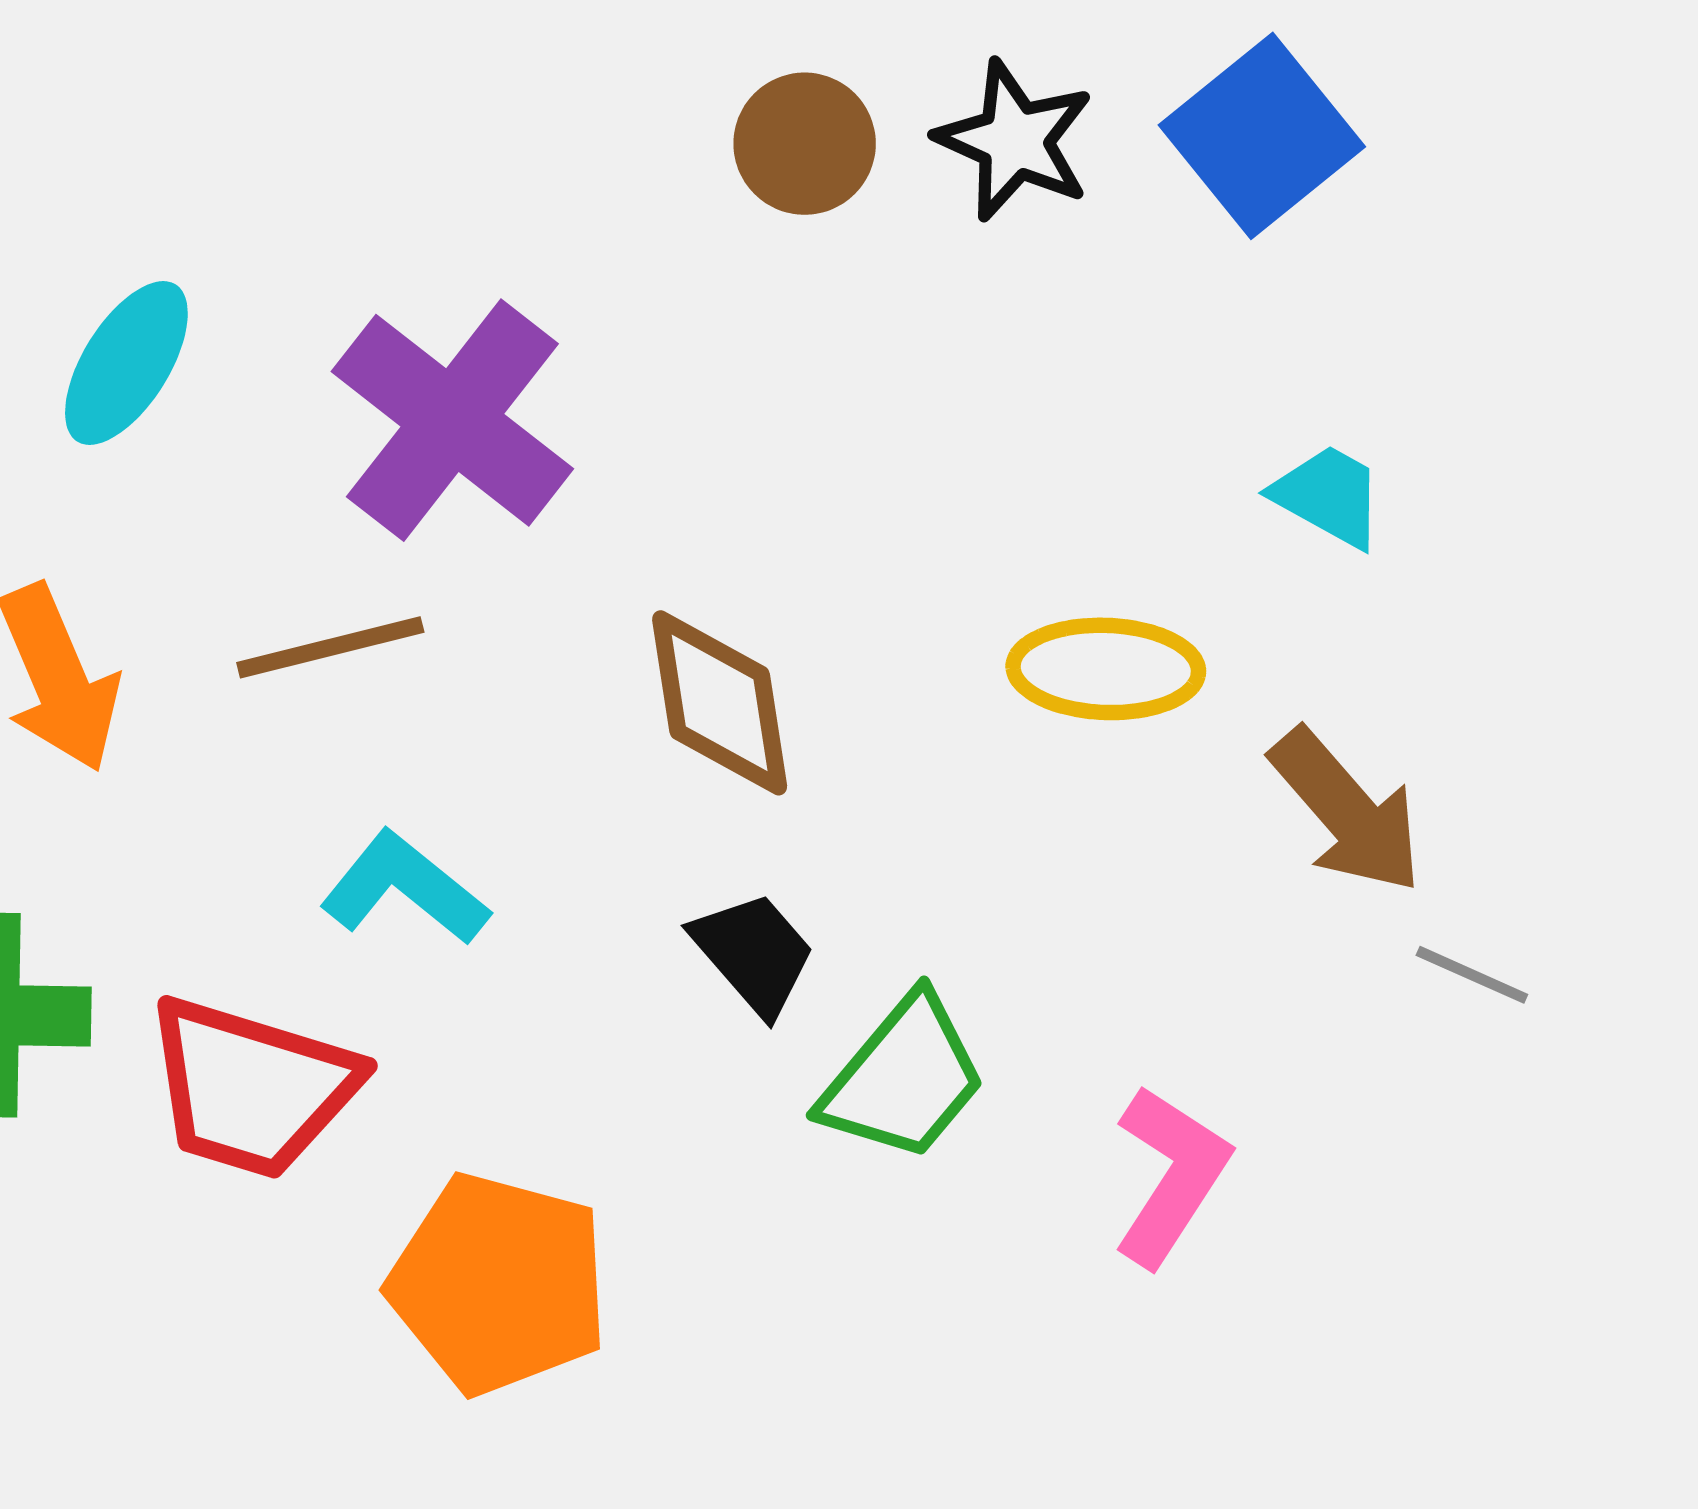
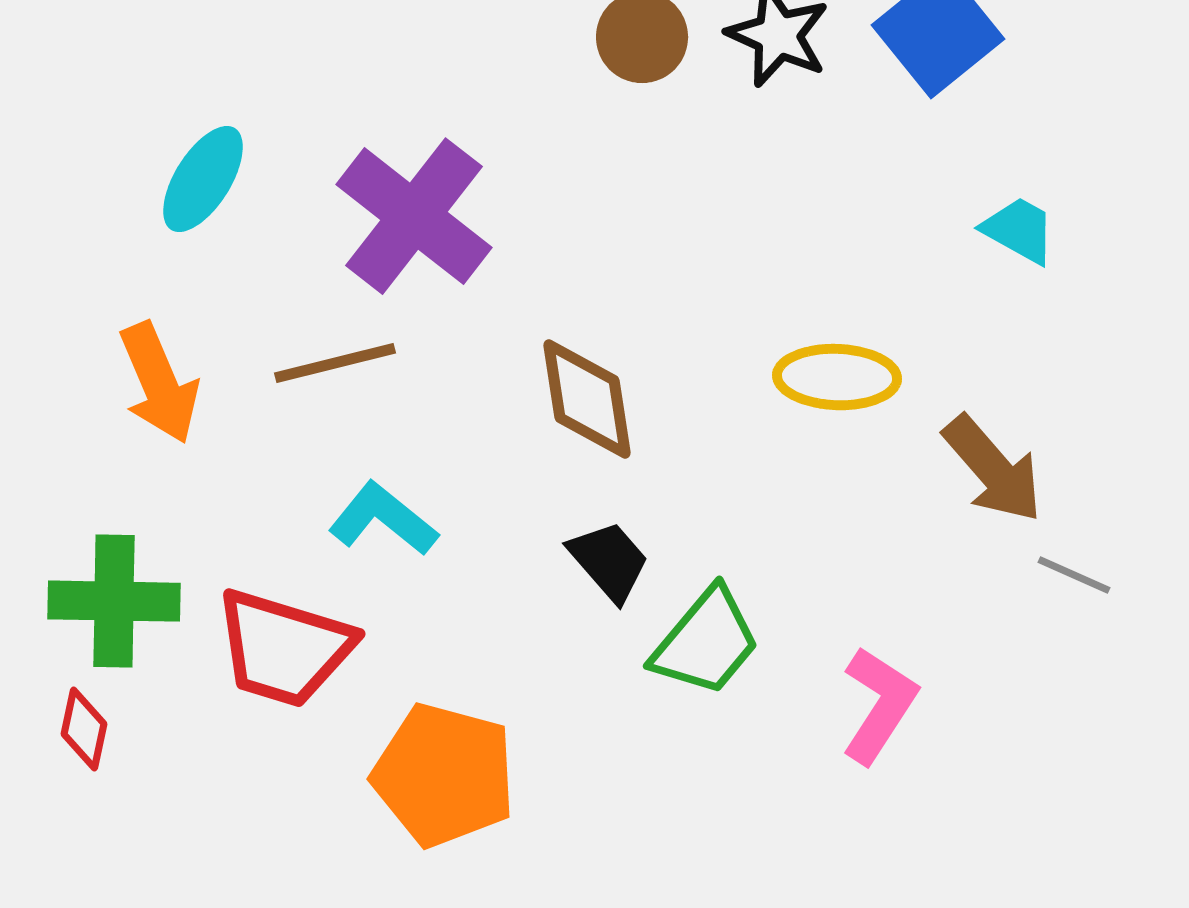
cyan trapezoid: (1328, 496) -> (1019, 230), moved

